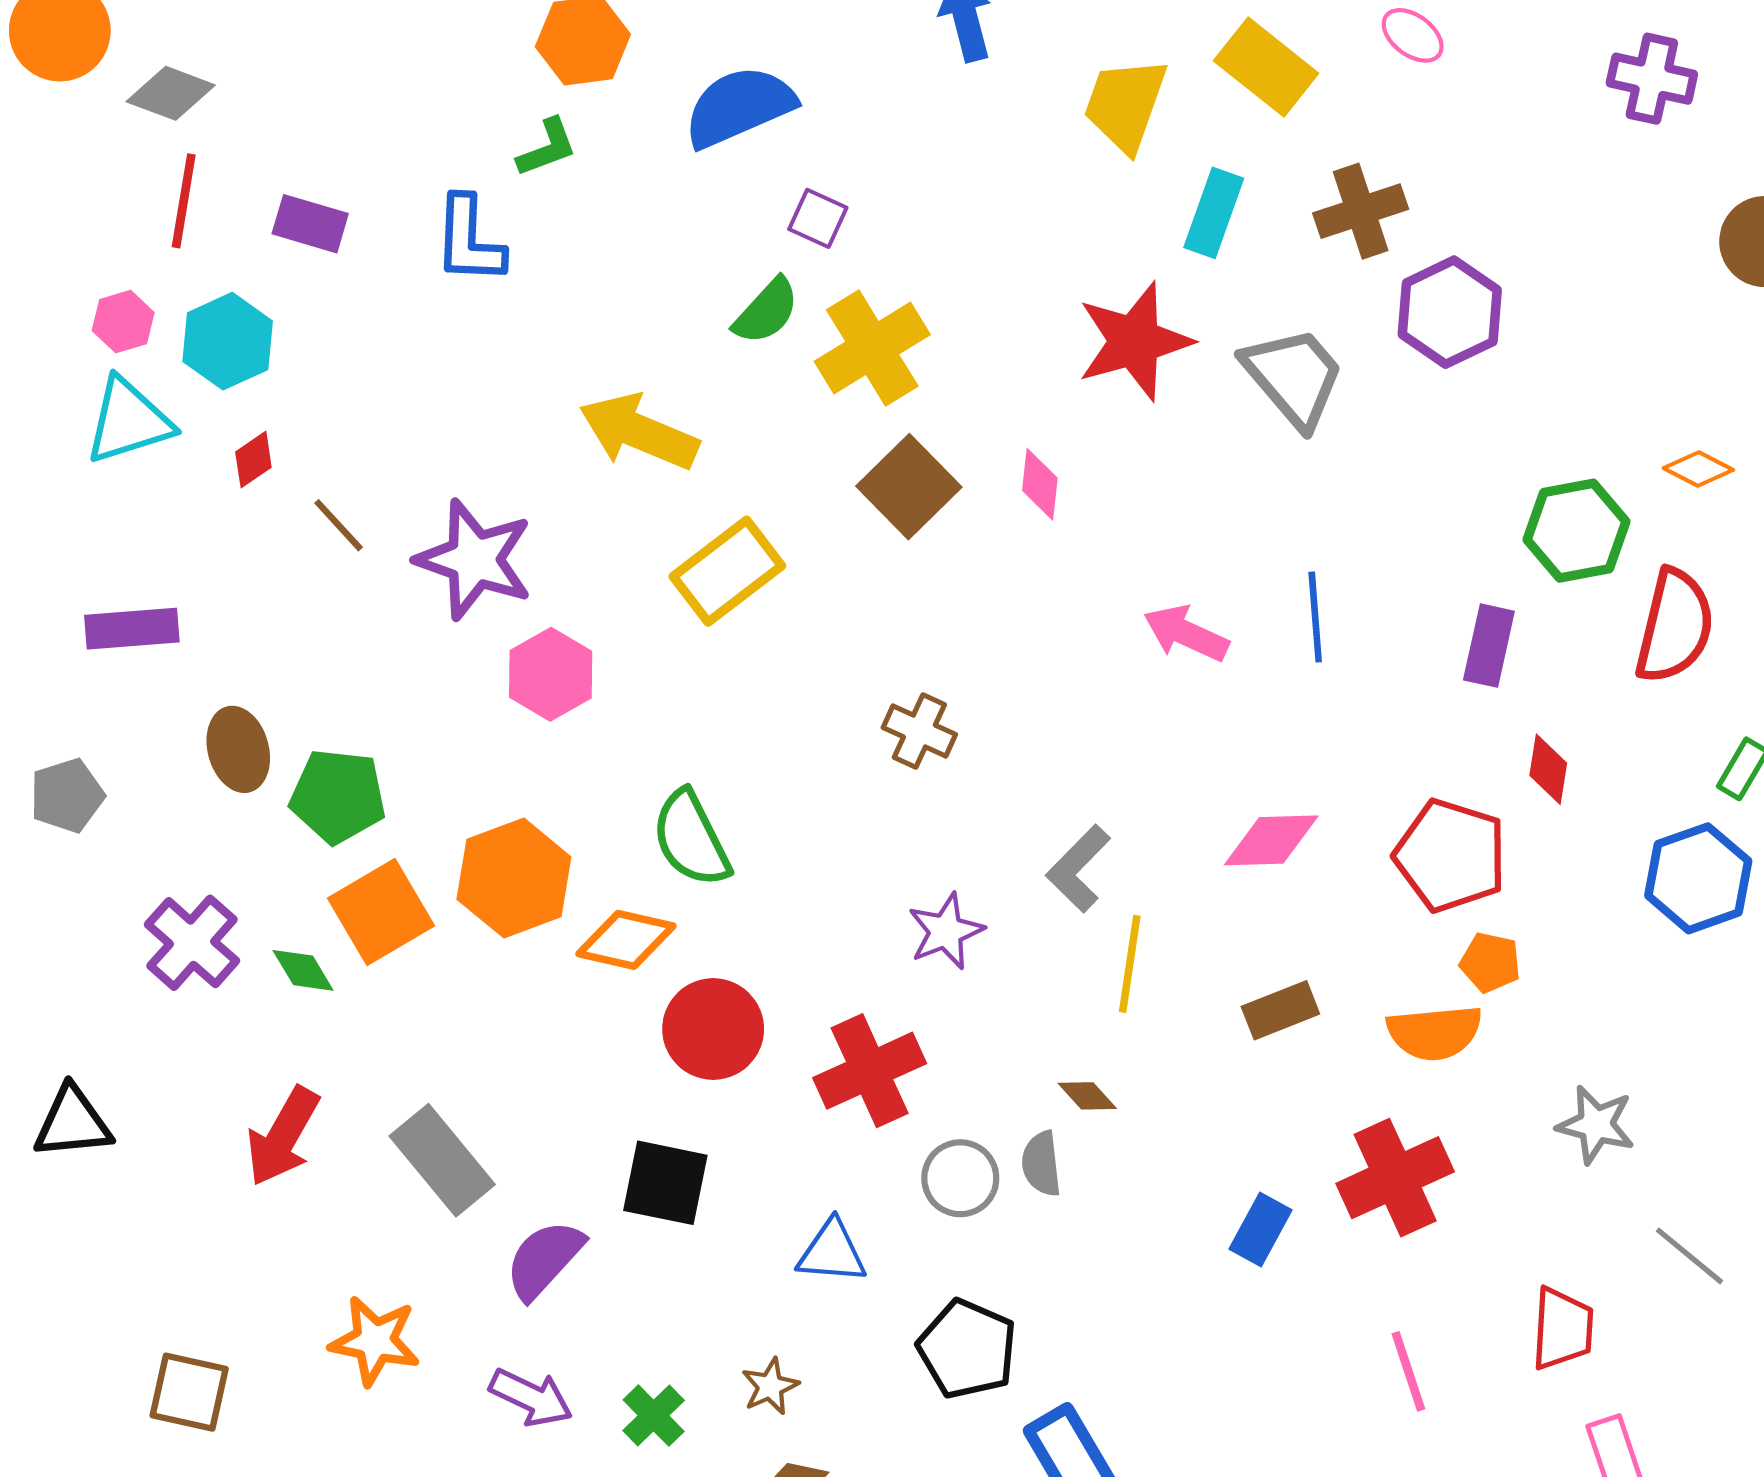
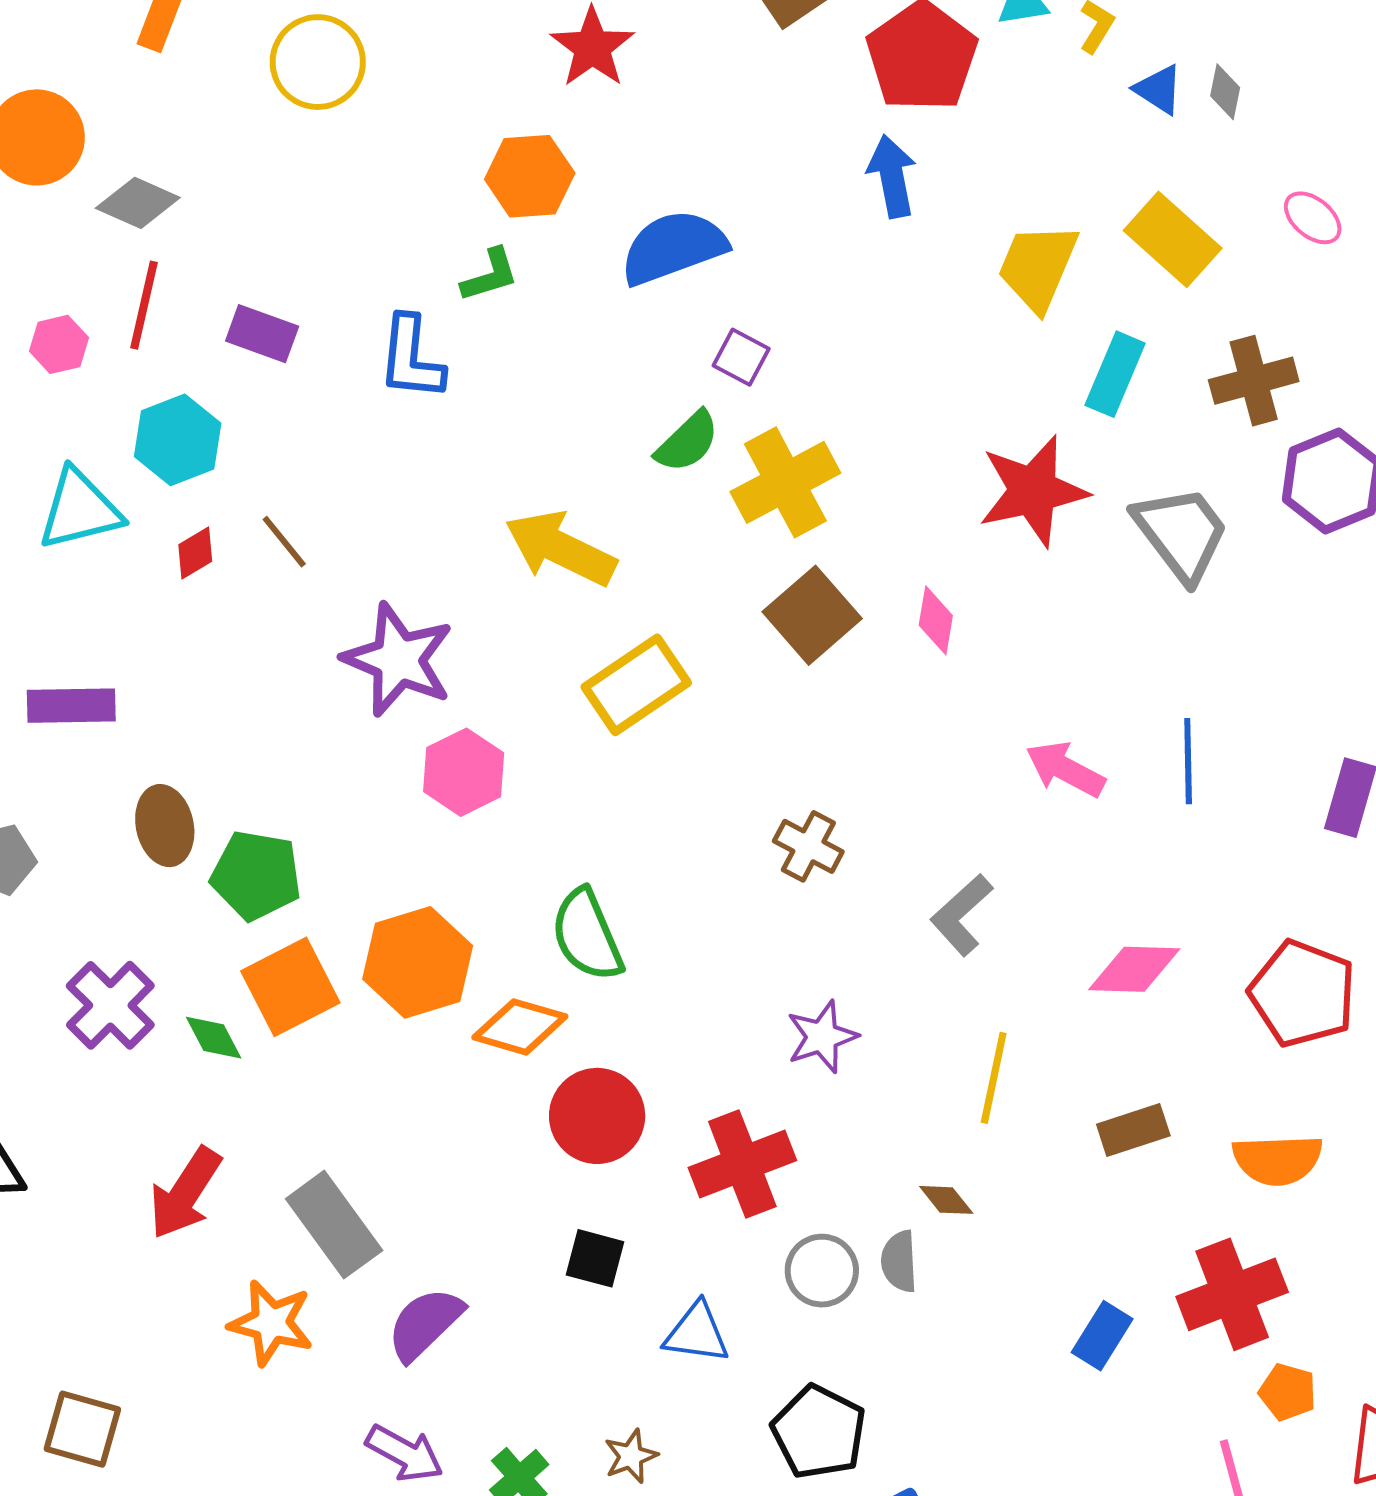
pink hexagon: (123, 322) -> (59, 344), moved
brown line: (339, 525) -> (284, 542), moved
gray L-shape: (1078, 869) -> (962, 915), moved
orange pentagon: (1490, 962) -> (1288, 1392), moved
black square: (665, 1183) -> (595, 1258), moved, size x0.7
orange star: (375, 1341) -> (271, 1323), moved

